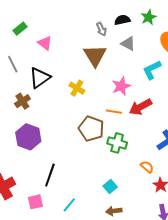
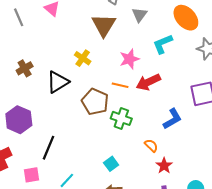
gray triangle: (128, 44) -> (139, 15), turned 35
gray line: (13, 64) -> (19, 17), moved
black triangle: (40, 78) -> (58, 82), moved
purple hexagon: (28, 137) -> (19, 120), moved

